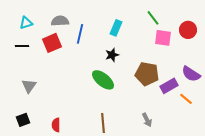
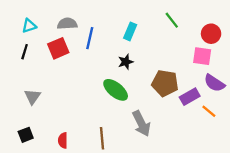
pink square: (163, 38) -> (202, 56), moved
black line: (22, 46) -> (25, 52), turned -72
gray arrow: (147, 120) -> (141, 124), moved, size x1.6
brown line: (103, 123) -> (102, 138), moved

